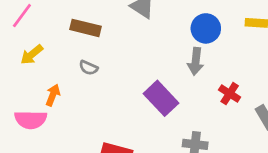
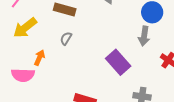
yellow arrow: (32, 55) -> (25, 28), size x1.4
gray semicircle: (88, 68) -> (66, 38), turned 96

